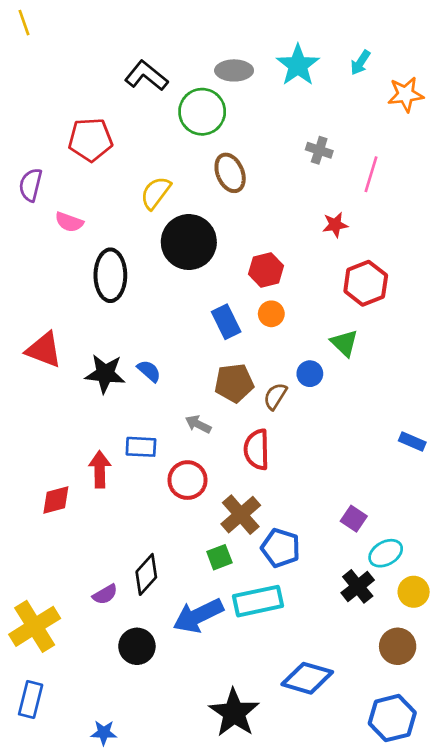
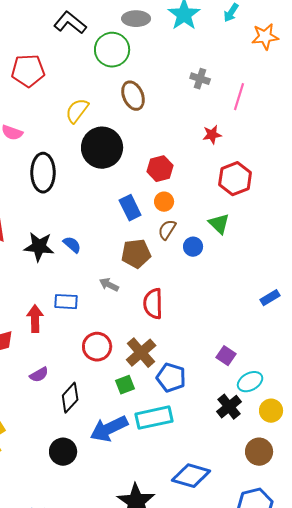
brown semicircle: (275, 396) -> (167, 230), moved
blue rectangle: (412, 441) -> (270, 298), turned -54
red circle: (187, 480) -> (97, 347), moved
purple semicircle: (105, 594) -> (39, 375), moved

